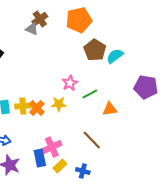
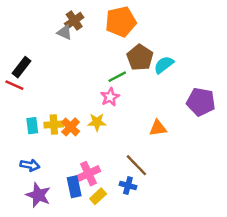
green line: (90, 94) -> (117, 77), moved
blue cross: (83, 171) -> (128, 186), moved

